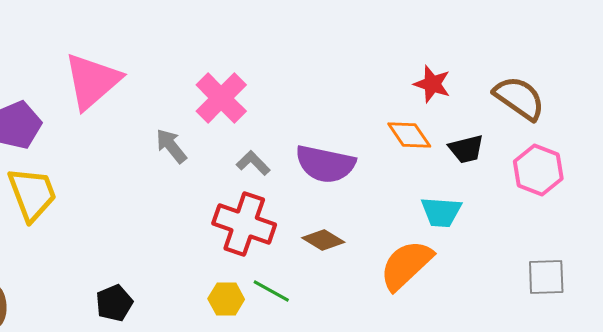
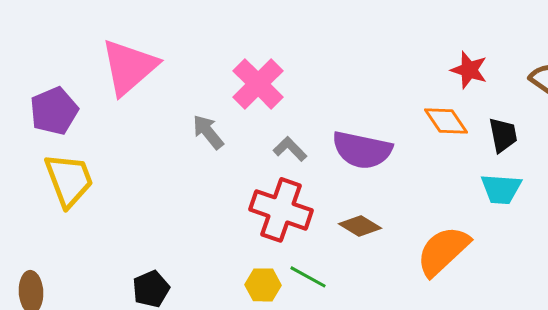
black trapezoid: (466, 149) -> (503, 135), turned -87
cyan trapezoid: (441, 212) -> (501, 189), moved

